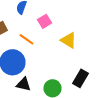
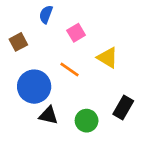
orange line: (26, 39) -> (69, 69), moved

